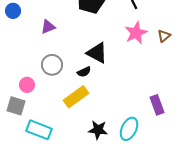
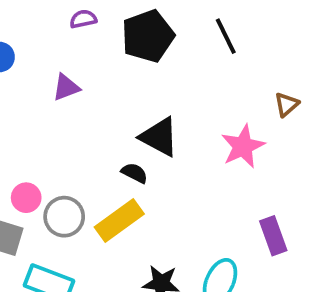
pink star: (136, 33) -> (243, 146), moved
gray circle: (52, 65) -> (64, 217), moved
black semicircle: (84, 72) -> (134, 173), turned -128

